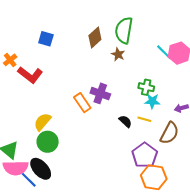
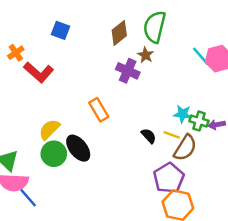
green cross: (146, 87) -> (199, 121), moved
purple cross: (100, 93) -> (128, 71), moved
brown semicircle: (169, 133) -> (185, 148), moved
black ellipse: (41, 169) -> (78, 148), moved

